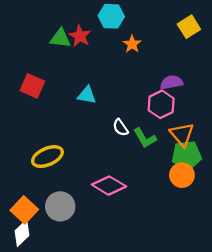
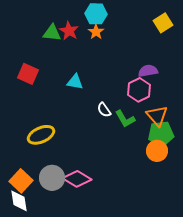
orange star: (132, 44) -> (96, 32), moved
pink diamond: (109, 186) -> (77, 179), moved
white diamond: (22, 233) -> (19, 201), turned -55

